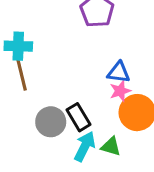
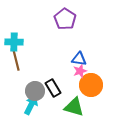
cyan arrow: (85, 146) -> (31, 105), moved
green triangle: (111, 146) -> (74, 107), size x1.5

